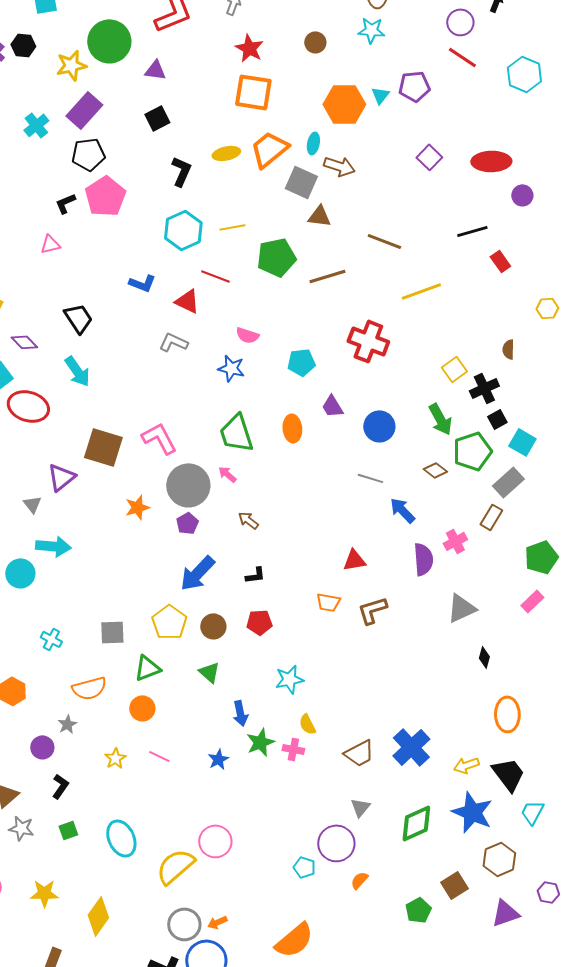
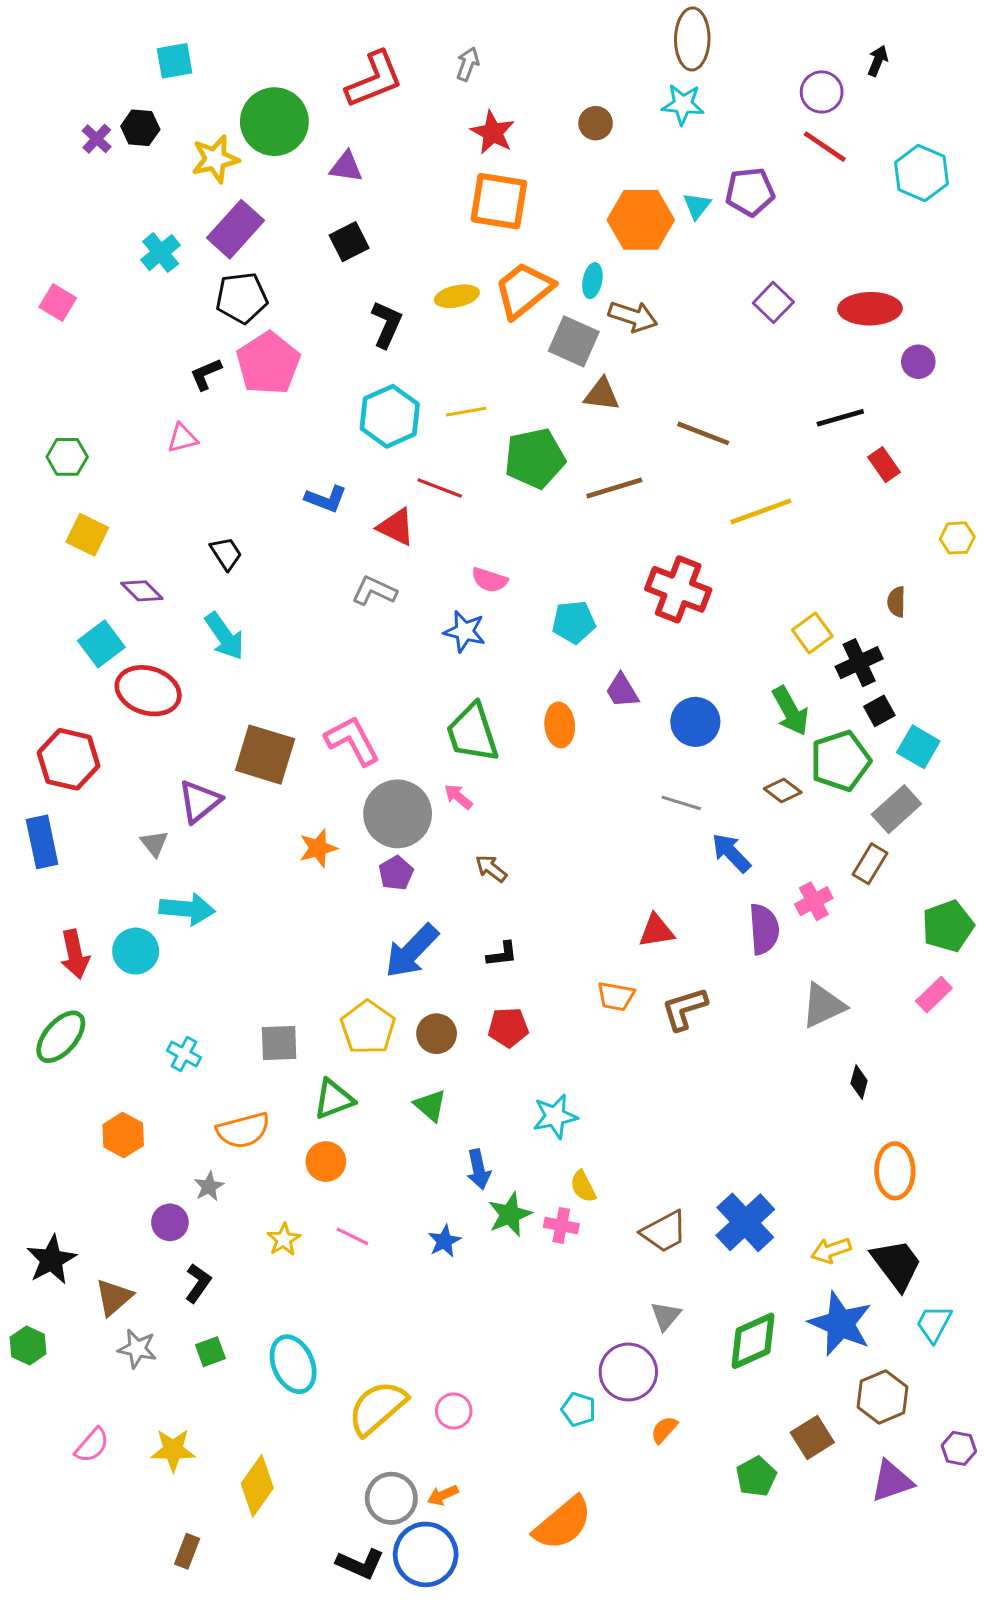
black trapezoid: (78, 318) -> (226, 553), size x0.7
pink circle: (215, 841) -> (454, 1411), moved, size x0.7

